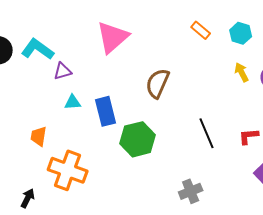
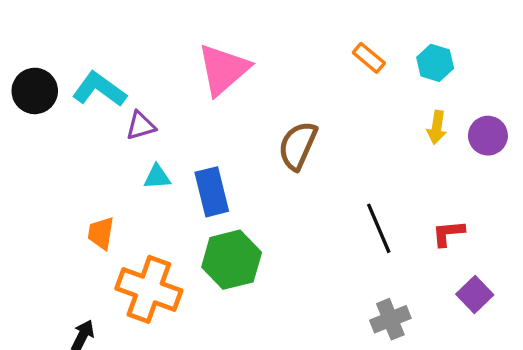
yellow arrow: (242, 72) -> (437, 127), turned -144
green hexagon: (138, 139) -> (232, 260), moved
gray cross: (191, 191) -> (390, 319), moved

